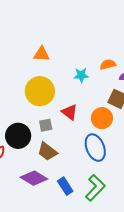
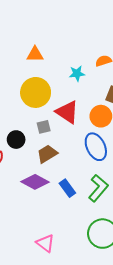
red triangle: (69, 112) -> (67, 112), size x1.4
black circle: (18, 136) -> (16, 140), size x0.7
brown trapezoid: (47, 152) -> (47, 154), turned 115

